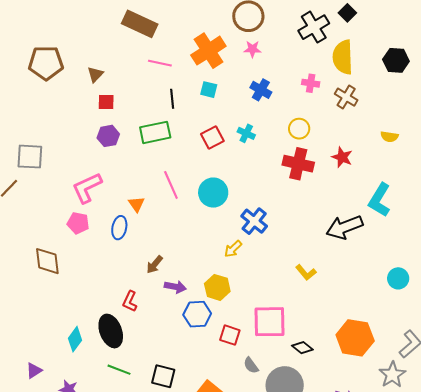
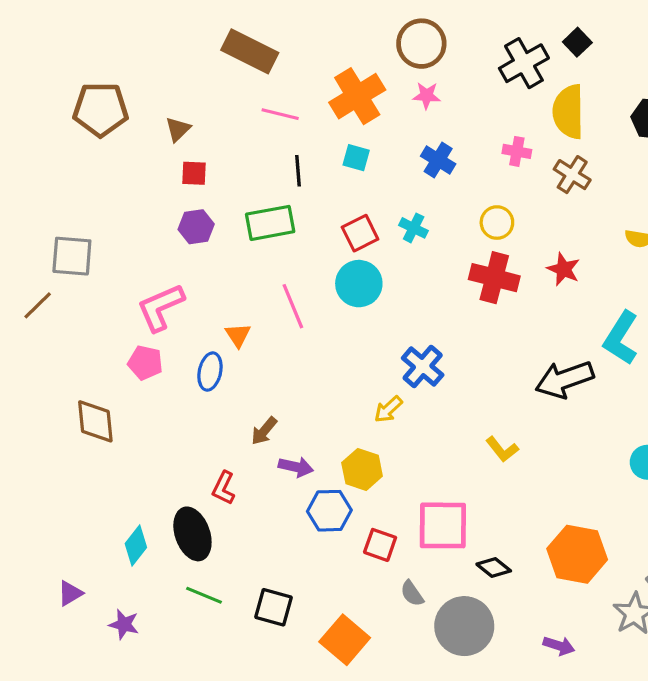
cyan circle: (213, 193) -> (359, 284), moved

